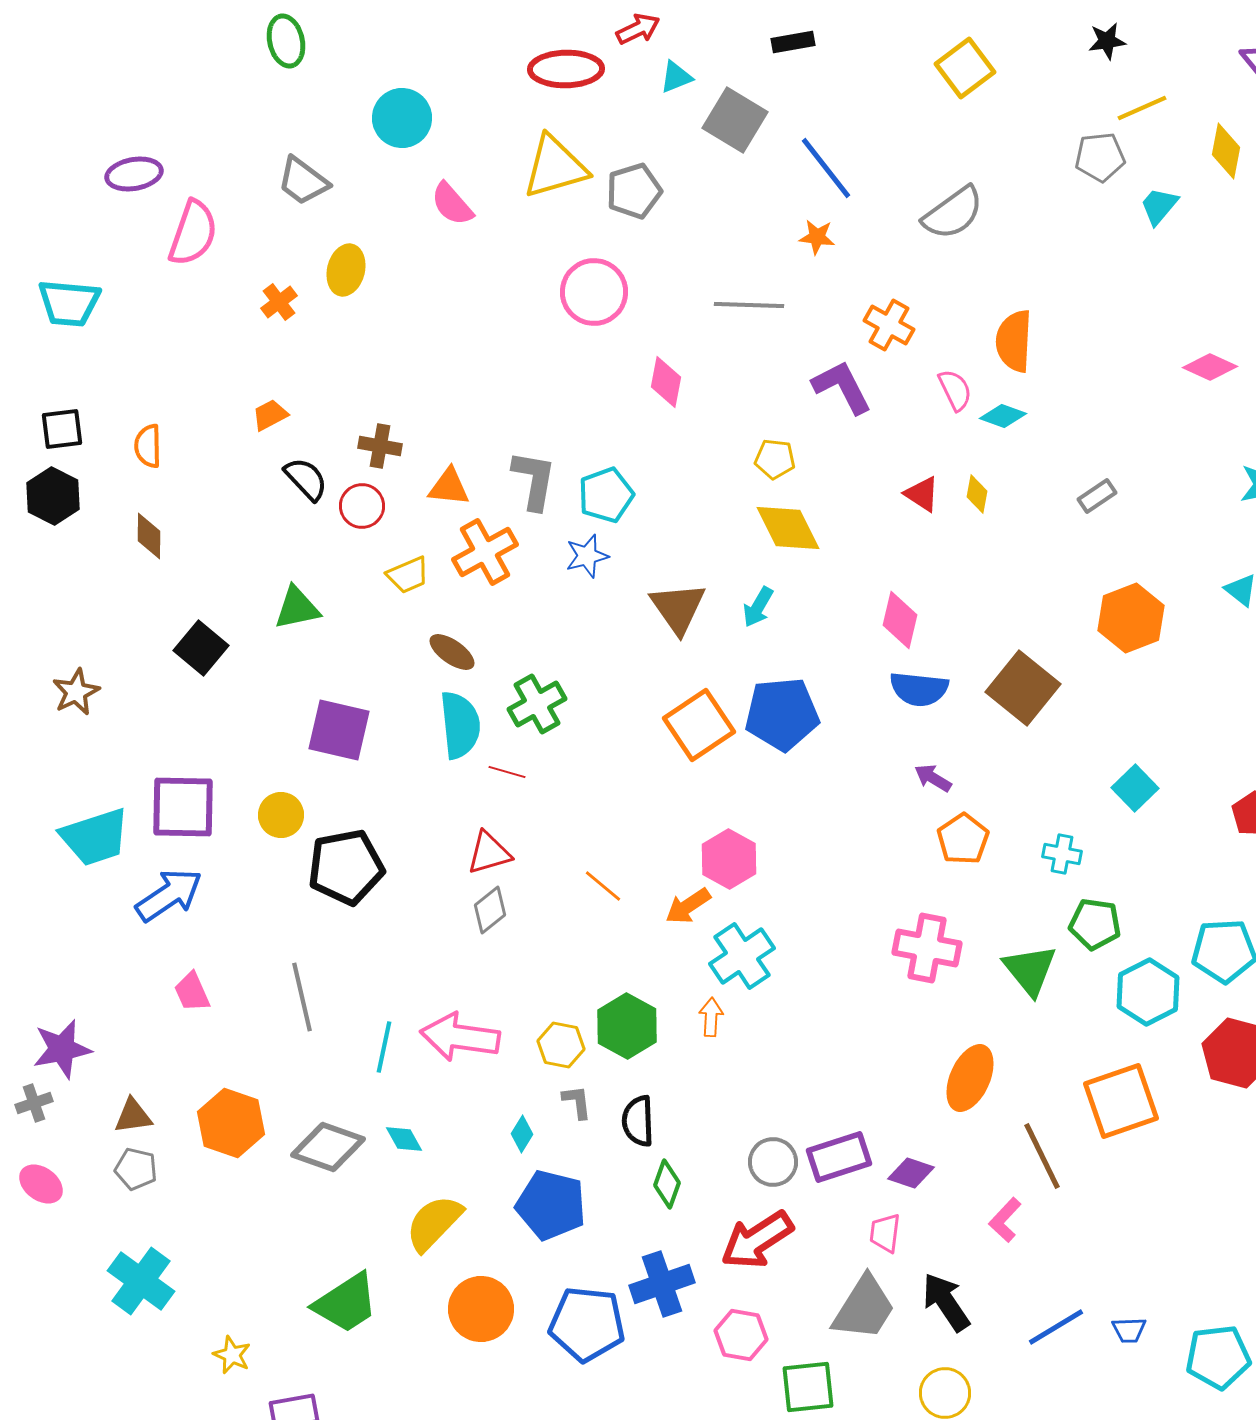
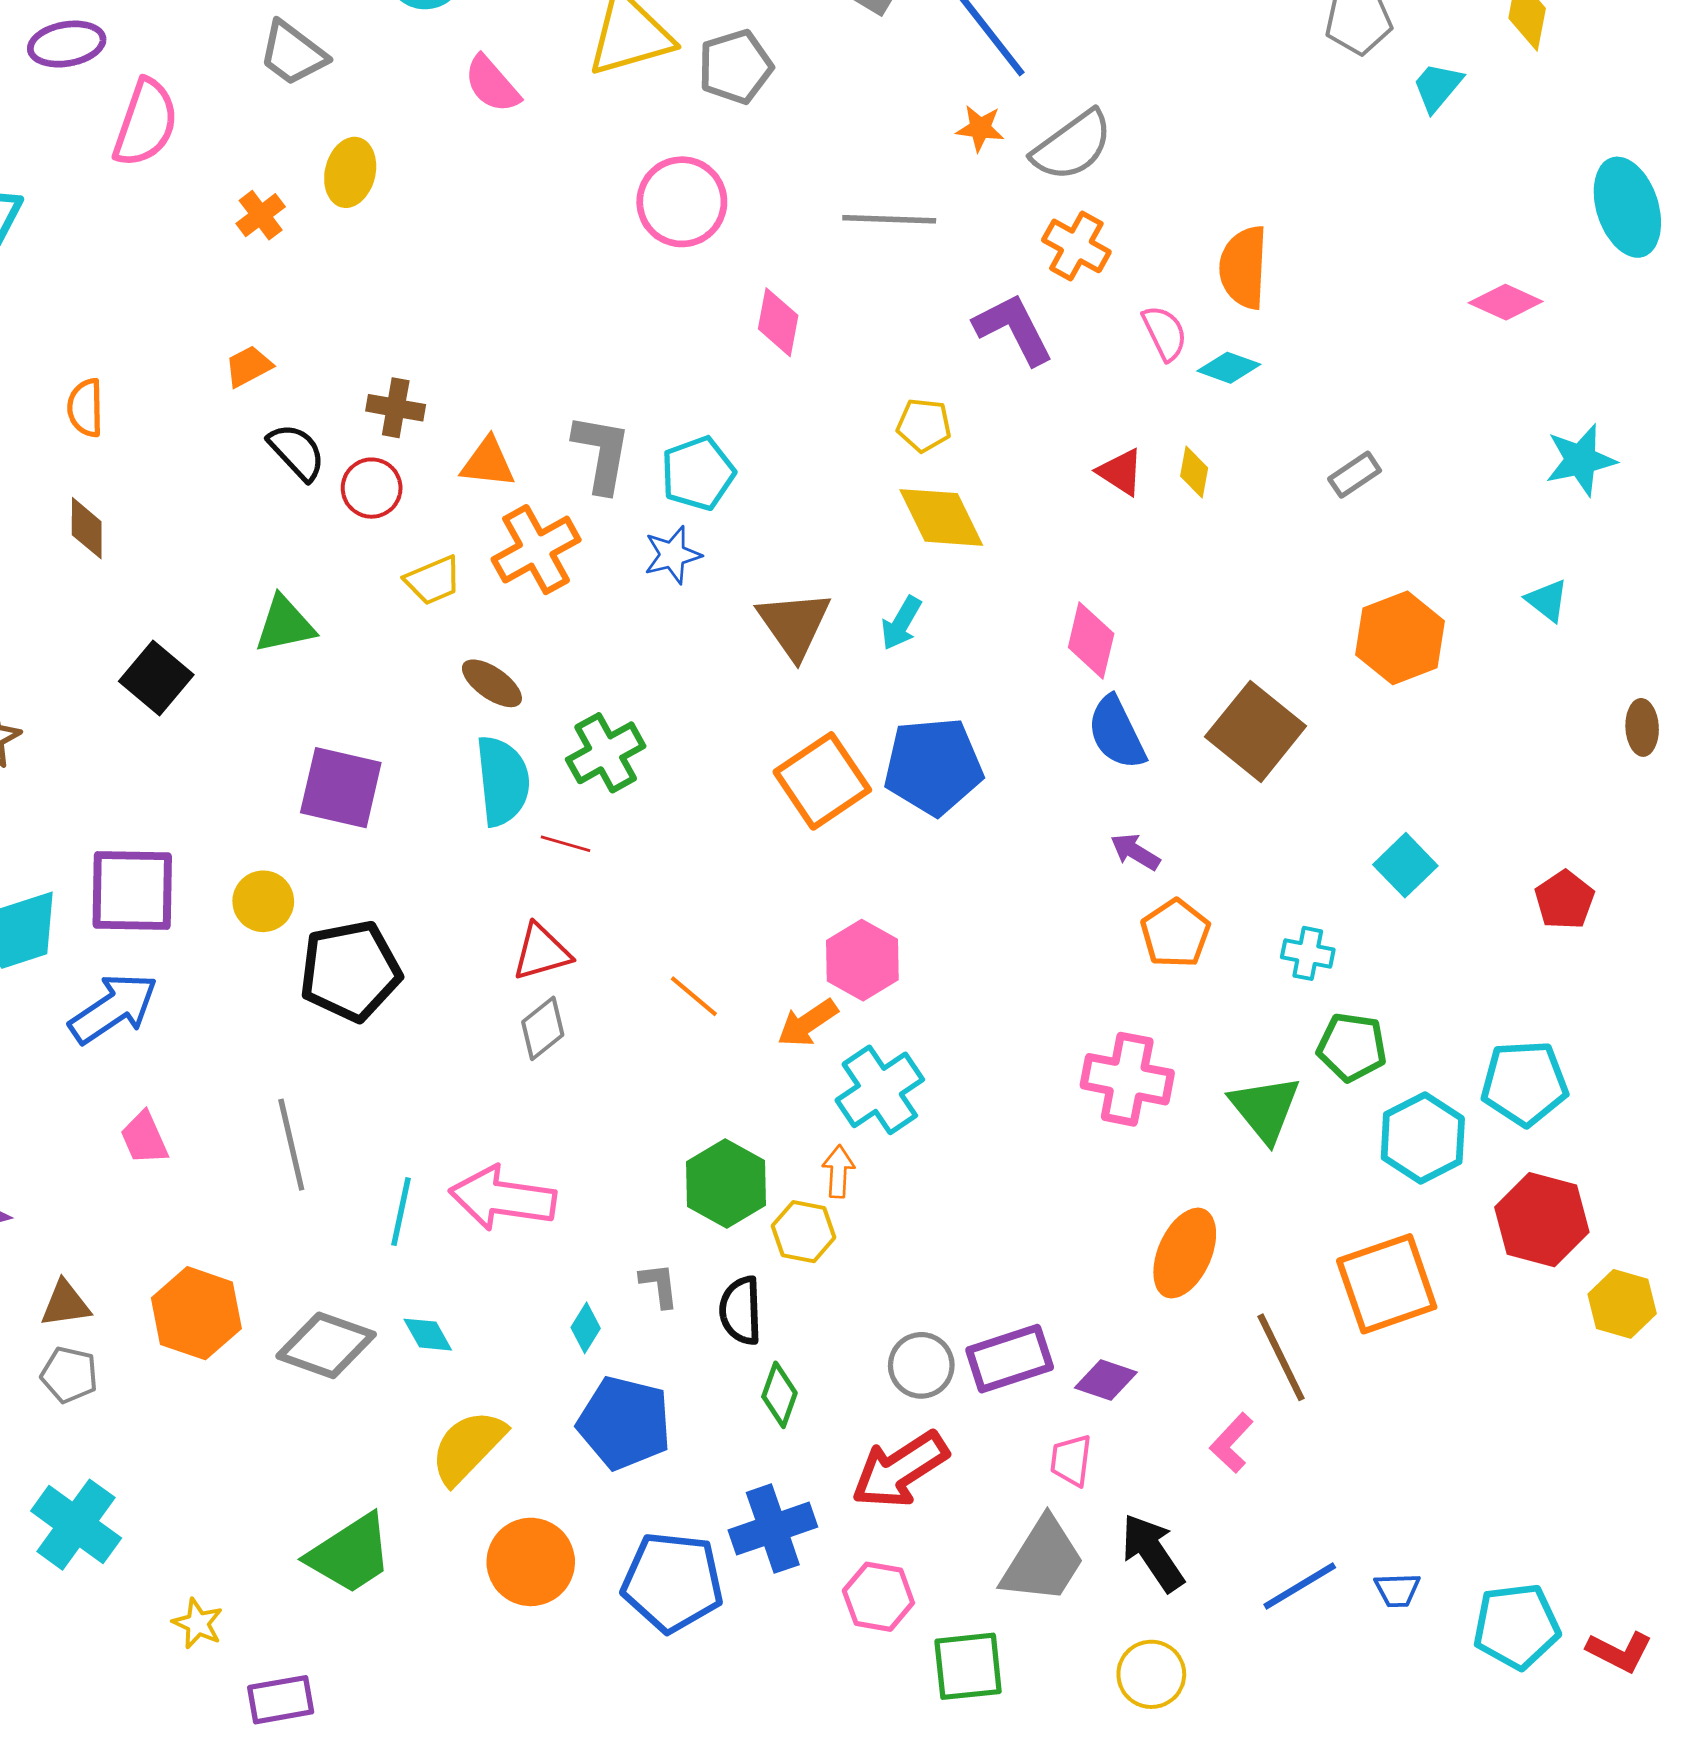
gray semicircle: (953, 213) -> (1072, 146), moved
blue semicircle: (919, 689) -> (1117, 733), turned 58
yellow hexagon: (561, 1045) -> (804, 1232), moved

